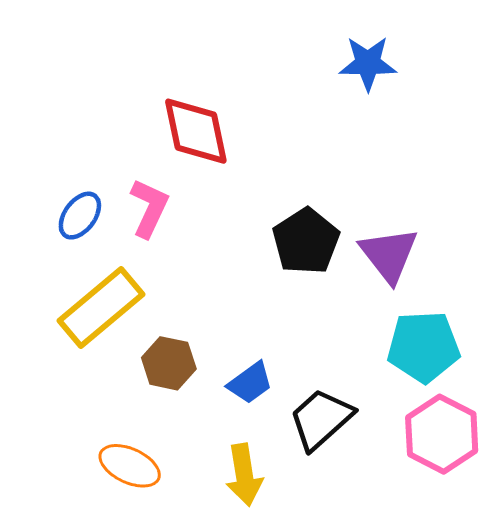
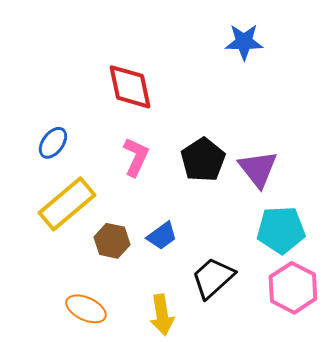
pink L-shape: (149, 208) -> (136, 157), moved
blue trapezoid: (250, 383) -> (162, 236), moved

